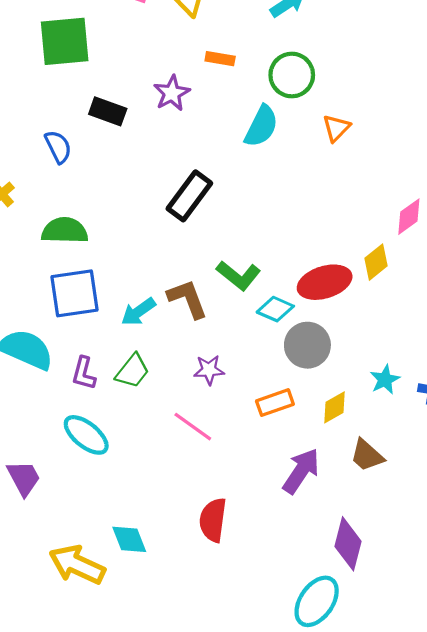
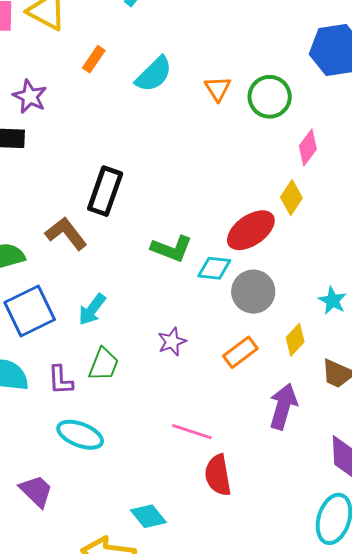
orange rectangle: (220, 59) -> (94, 59), turned -48
green circle: (292, 75) -> (270, 97), moved
purple star: (172, 93) -> (30, 96), moved
cyan semicircle: (261, 126) -> (154, 74), moved, turned 36
brown L-shape: (188, 299) -> (66, 234), moved
pink line: (193, 427) -> (192, 432), moved

